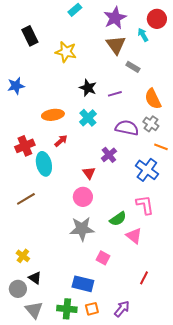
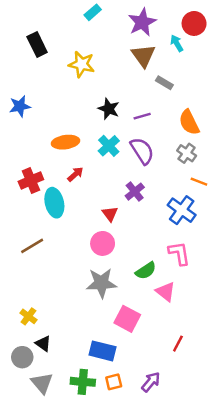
purple semicircle: (127, 128) -> (142, 151), moved, turned 45
pink square: (103, 258) -> (127, 319), size x1.5

